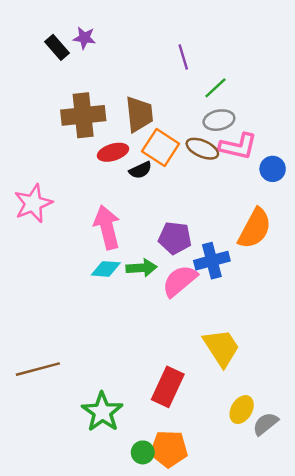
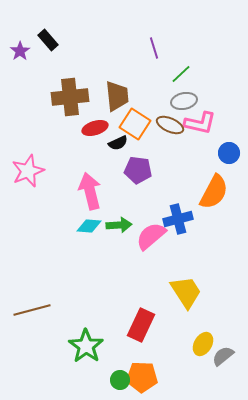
purple star: (84, 38) -> (20, 51), moved, turned 30
blue circle: (273, 169) -> (229, 153), moved
purple pentagon: (175, 238) -> (138, 170), moved

